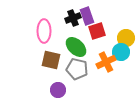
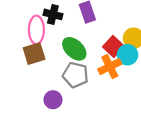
black cross: (73, 18) -> (53, 14), moved, turned 35
red square: (97, 31) -> (113, 46), moved, turned -30
brown square: (51, 60) -> (34, 54), moved, turned -30

